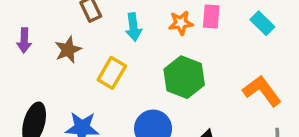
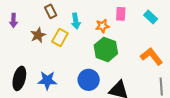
orange star: (181, 23) -> (102, 26), moved
purple arrow: (24, 40) -> (13, 20), moved
yellow rectangle: (112, 73) -> (60, 38), moved

